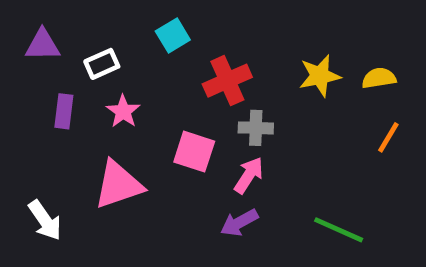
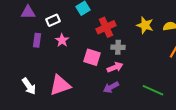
yellow star: (320, 76) -> (145, 25), turned 30
pink arrow: (249, 175) -> (115, 67), turned 35
pink triangle: (118, 185) -> (60, 85), moved

